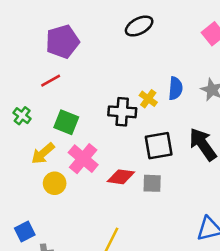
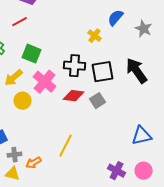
blue semicircle: (175, 88) -> (116, 18), moved, turned -144
black cross: (122, 112) -> (75, 66), moved
gray square: (152, 183) -> (98, 101), turned -35

